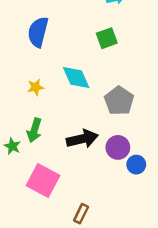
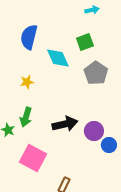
cyan diamond: (76, 77) -> (58, 58), moved
gray pentagon: (119, 101) -> (96, 73), moved

